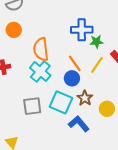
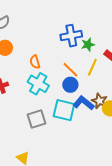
orange semicircle: (41, 49) -> (35, 62), size x0.6
brown star: (85, 98) -> (99, 101), moved
blue L-shape: (79, 124) -> (84, 103), moved

